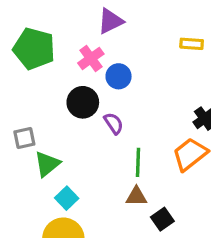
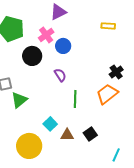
black circle: (83, 102) -> (32, 56), moved
brown triangle: (136, 196) -> (67, 135), moved
cyan square: (67, 198) -> (50, 124), moved

